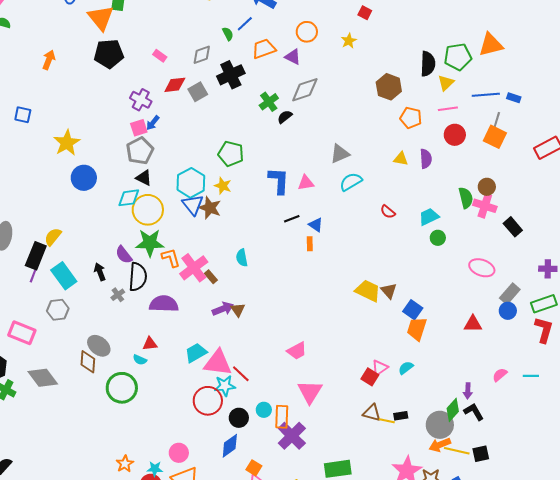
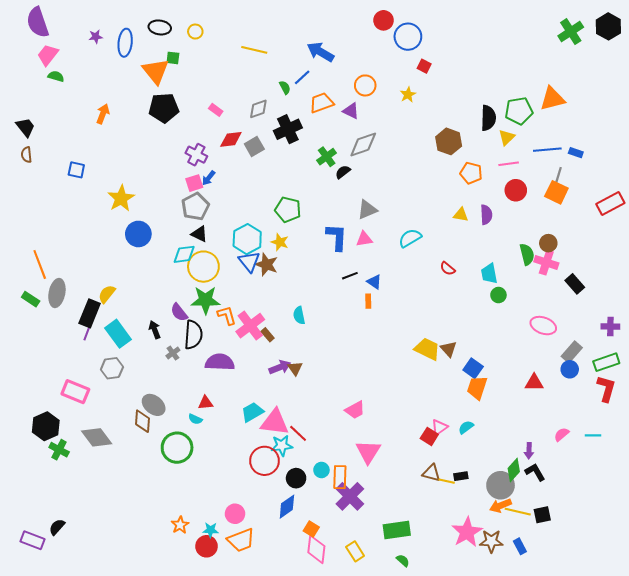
gray triangle: (340, 154) -> (367, 210), moved
cyan trapezoid: (429, 217) -> (489, 274), turned -75

